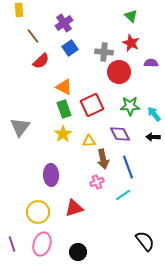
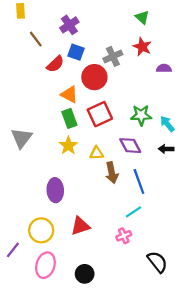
blue square: (70, 48) -> (76, 52), turned -35
gray cross: (104, 52) -> (113, 56), turned -30
red semicircle: (41, 61) -> (55, 64), moved
red circle: (119, 72) -> (94, 77), moved
pink cross: (97, 182) -> (124, 236), moved
purple line: (12, 244) -> (13, 250), moved, turned 56

